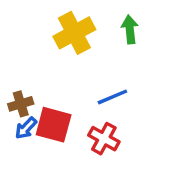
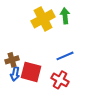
green arrow: (130, 29) -> (65, 16), moved
blue arrow: (26, 128) -> (15, 74), turned -32

